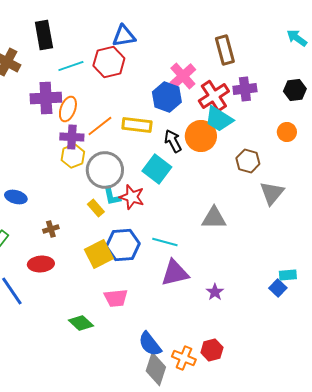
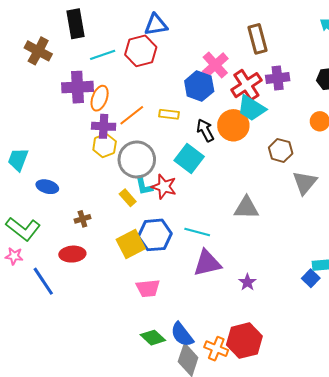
yellow rectangle: (137, 125) -> (169, 114), size x0.7
green diamond: (81, 323) -> (153, 338), moved
red hexagon: (212, 350) -> (244, 341), size x1.6

